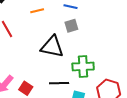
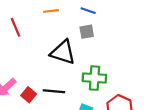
black line: (59, 83) -> (54, 91), moved

